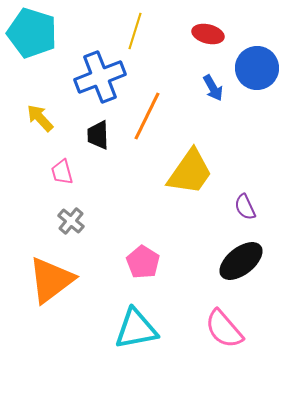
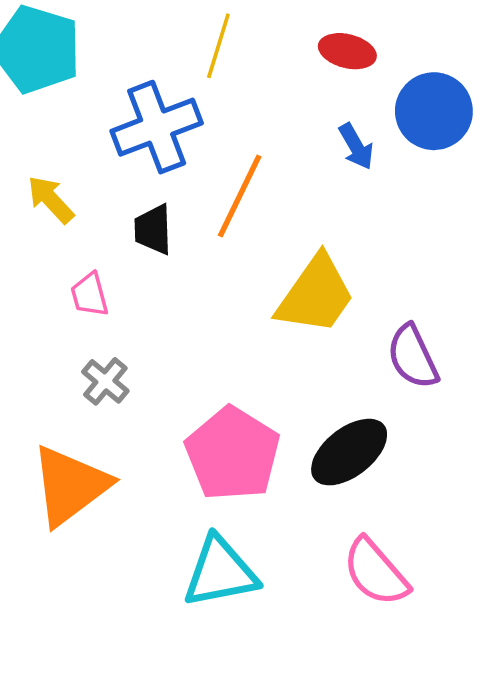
purple semicircle: (245, 207) -> (413, 357), size x1.4
black ellipse: (241, 261) -> (349, 452), moved
pink pentagon: (143, 262) -> (233, 454), size x1.6

